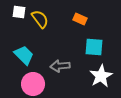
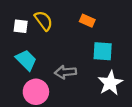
white square: (19, 12) -> (21, 26), moved

